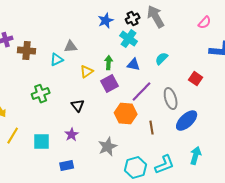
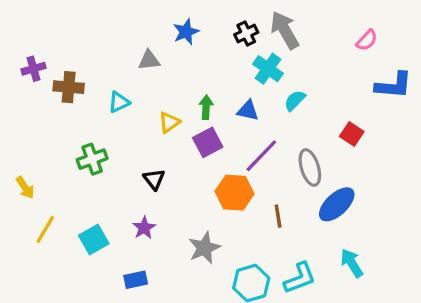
blue star: (106, 21) -> (186, 32), moved
cyan cross: (129, 39) -> (268, 69), moved
gray triangle: (71, 47) -> (149, 60), moved
cyan square: (42, 142) -> (94, 240), turned -30
cyan arrow: (196, 156) -> (352, 263), turned -48

